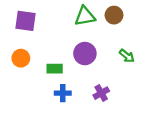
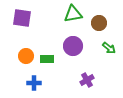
brown circle: (114, 15) -> (99, 23), moved
orange circle: (21, 58) -> (26, 56), moved
blue cross: (63, 93) -> (34, 83), moved

